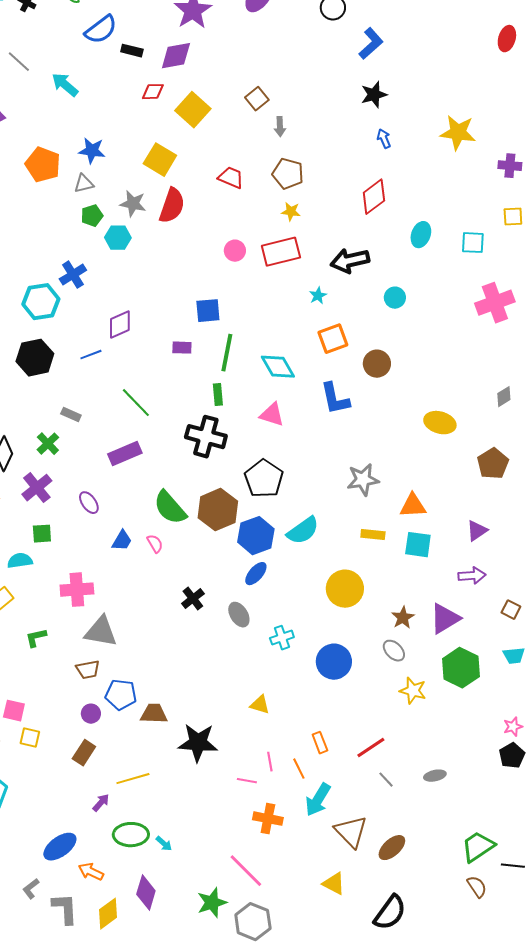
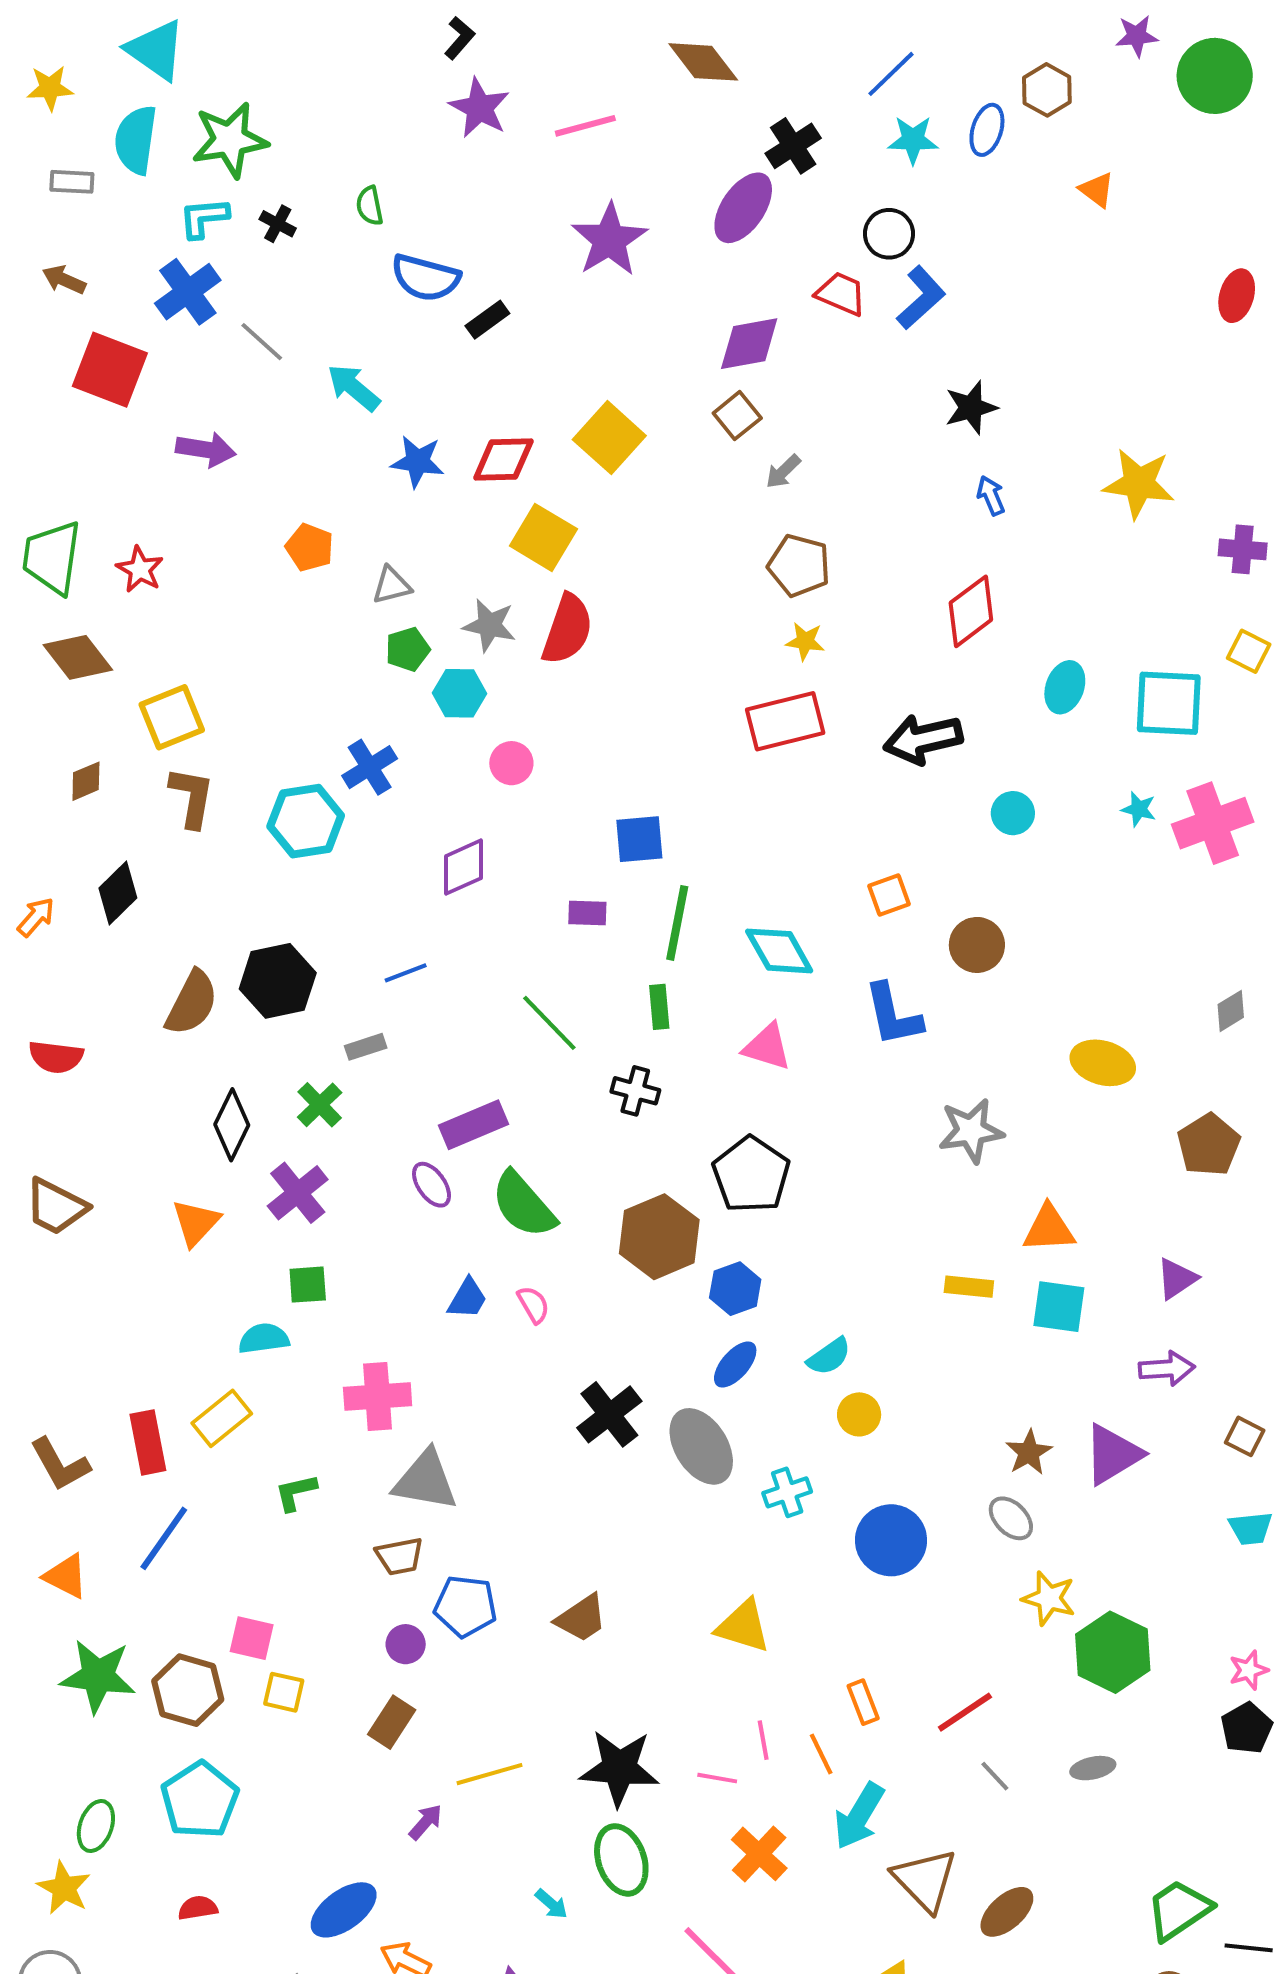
blue semicircle: (101, 30) -> (426, 278), turned 52
blue L-shape: (371, 44) -> (921, 298), moved
black rectangle: (132, 51) -> (487, 320), turned -50
purple diamond: (176, 56) -> (749, 344), moved
red diamond: (153, 92) -> (503, 460), moved, size x1.4
gray arrow: (280, 127) -> (783, 471), turned 48
blue star: (92, 151) -> (418, 461), moved
orange pentagon: (43, 165) -> (310, 547), size x0.7
red trapezoid: (231, 178) -> (841, 294), moved
yellow square: (513, 217) -> (1249, 651), turned 30
cyan square: (473, 243) -> (1169, 703), size x1.5
pink circle: (235, 251) -> (511, 763), moved
cyan star: (318, 296) -> (1139, 809), moved, turned -30
orange square: (333, 339) -> (889, 895), size x0.7
blue line: (91, 355) -> (406, 973), moved
black hexagon: (35, 358) -> (278, 981), moved
green line: (136, 403) -> (549, 1023), moved
gray rectangle: (71, 415) -> (366, 1047), turned -42
black cross: (206, 437) -> (635, 1091), size x0.6
gray star: (363, 480) -> (971, 1131), moved
purple ellipse: (89, 503) -> (432, 1185), moved
green semicircle: (170, 508) -> (523, 1205), moved
cyan semicircle: (303, 531) -> (829, 1357), moved, size x0.7
blue hexagon: (256, 536) -> (735, 1289), size x0.7
yellow circle: (345, 589) -> (859, 1414), moved, size x0.6
black cross: (193, 599) -> (609, 1414), size x1.4
gray ellipse: (239, 615) -> (701, 1446), size x1.5
green hexagon: (461, 668) -> (1113, 1652), moved
yellow triangle: (260, 705) -> (743, 1626), size x1.4
brown trapezoid: (154, 714) -> (581, 1618), moved, turned 144
black star: (198, 743) -> (619, 1768), moved
orange cross: (268, 819) -> (759, 1854), turned 32
green ellipse: (131, 835) -> (621, 1860), moved, turned 72

